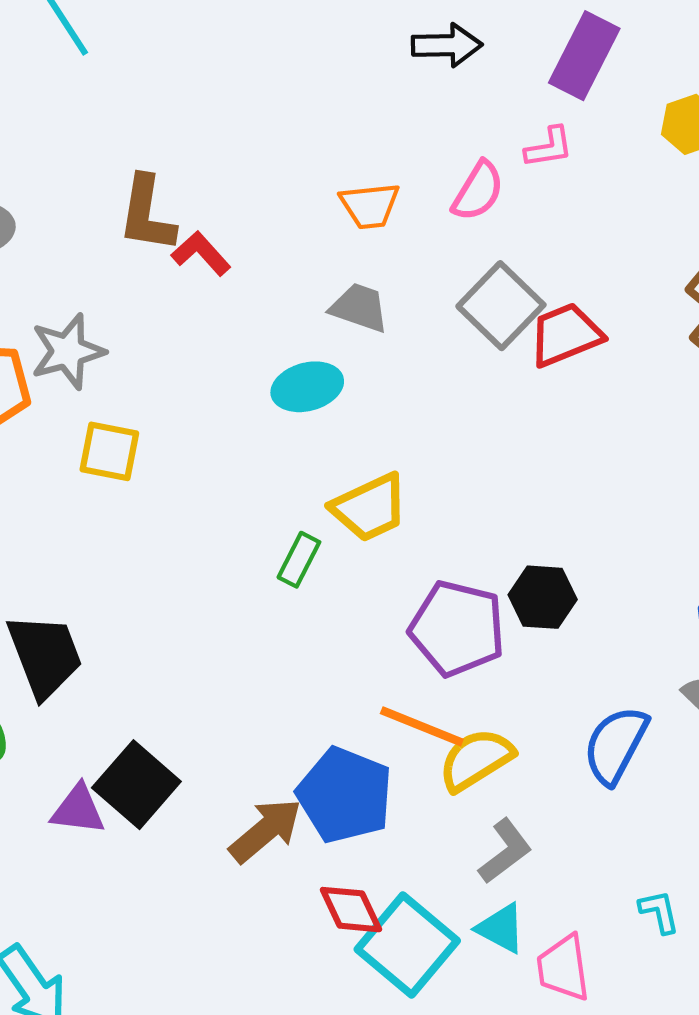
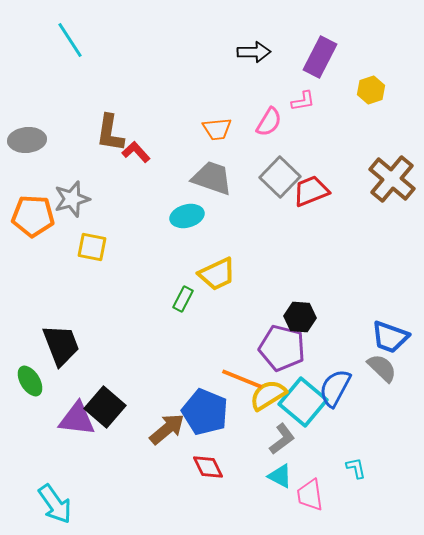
gray trapezoid: (359, 308) -> (212, 178), size x1.4
purple pentagon: (457, 628) -> (282, 348), moved
purple triangle: (78, 810) -> (77, 419), size x1.4
cyan square: (407, 945) -> (303, 402), moved

